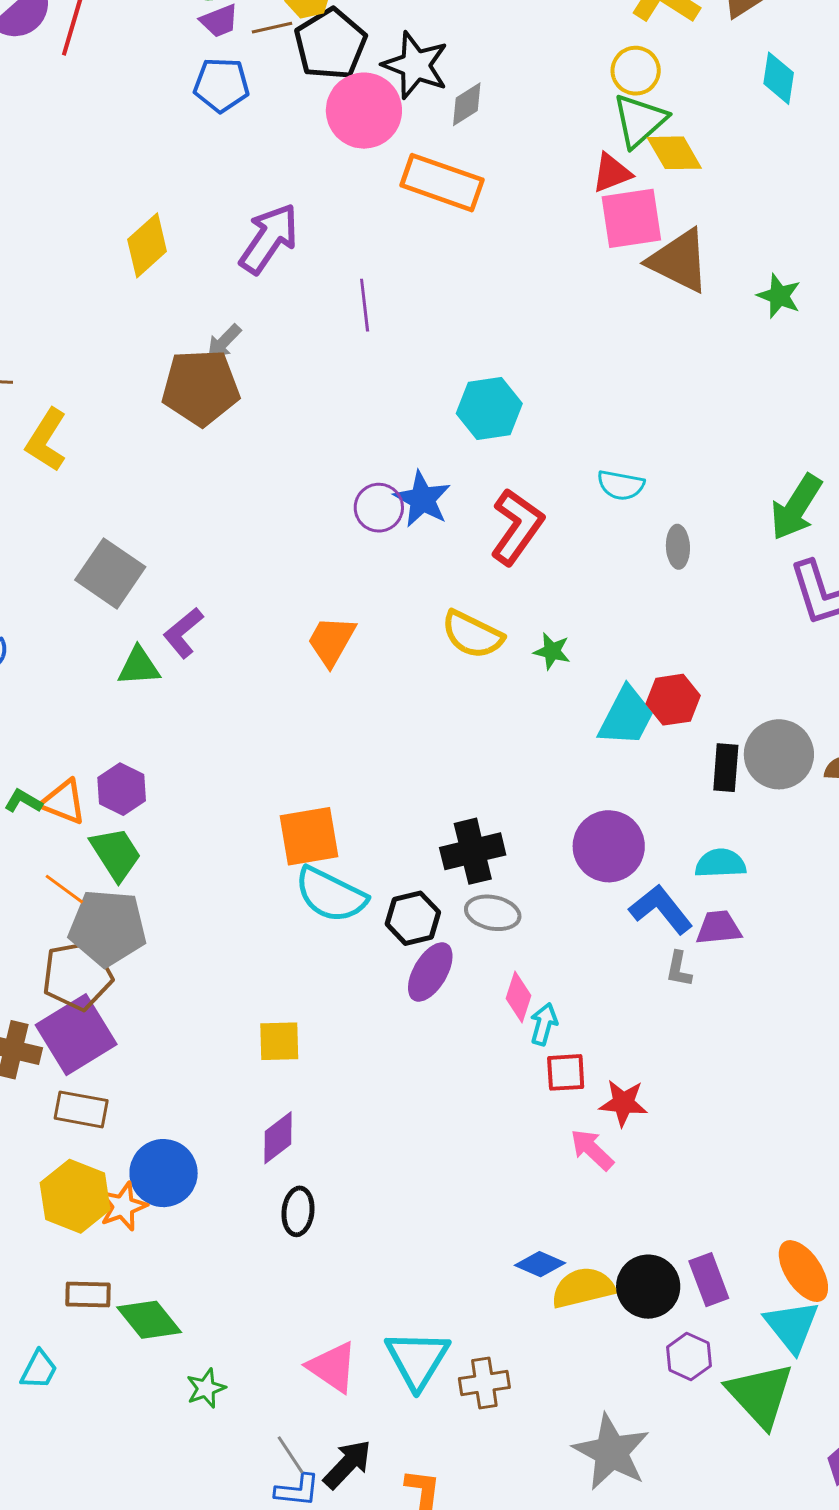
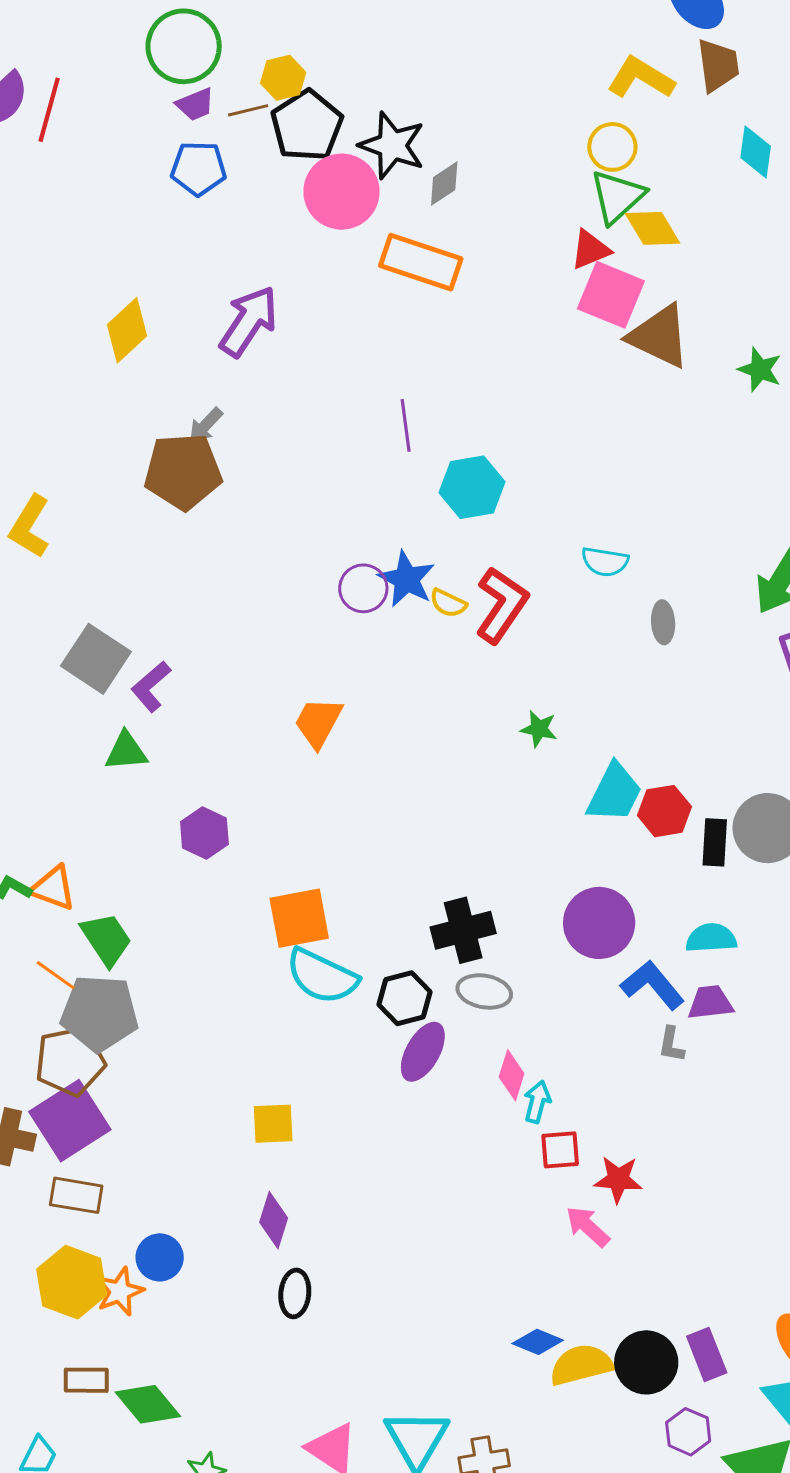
pink square: (631, 218) -> (611, 295), turned 32
purple line: (365, 305) -> (406, 425), moved
purple L-shape: (183, 633) -> (151, 687), moved
yellow semicircle: (472, 635) -> (448, 603), moved, size x0.6
red hexagon: (673, 700) -> (664, 811), moved
purple hexagon: (122, 789) -> (204, 833), moved
purple diamond: (278, 1138) -> (274, 1220), turned -34
blue circle: (164, 1173) -> (160, 1257), size x0.7

